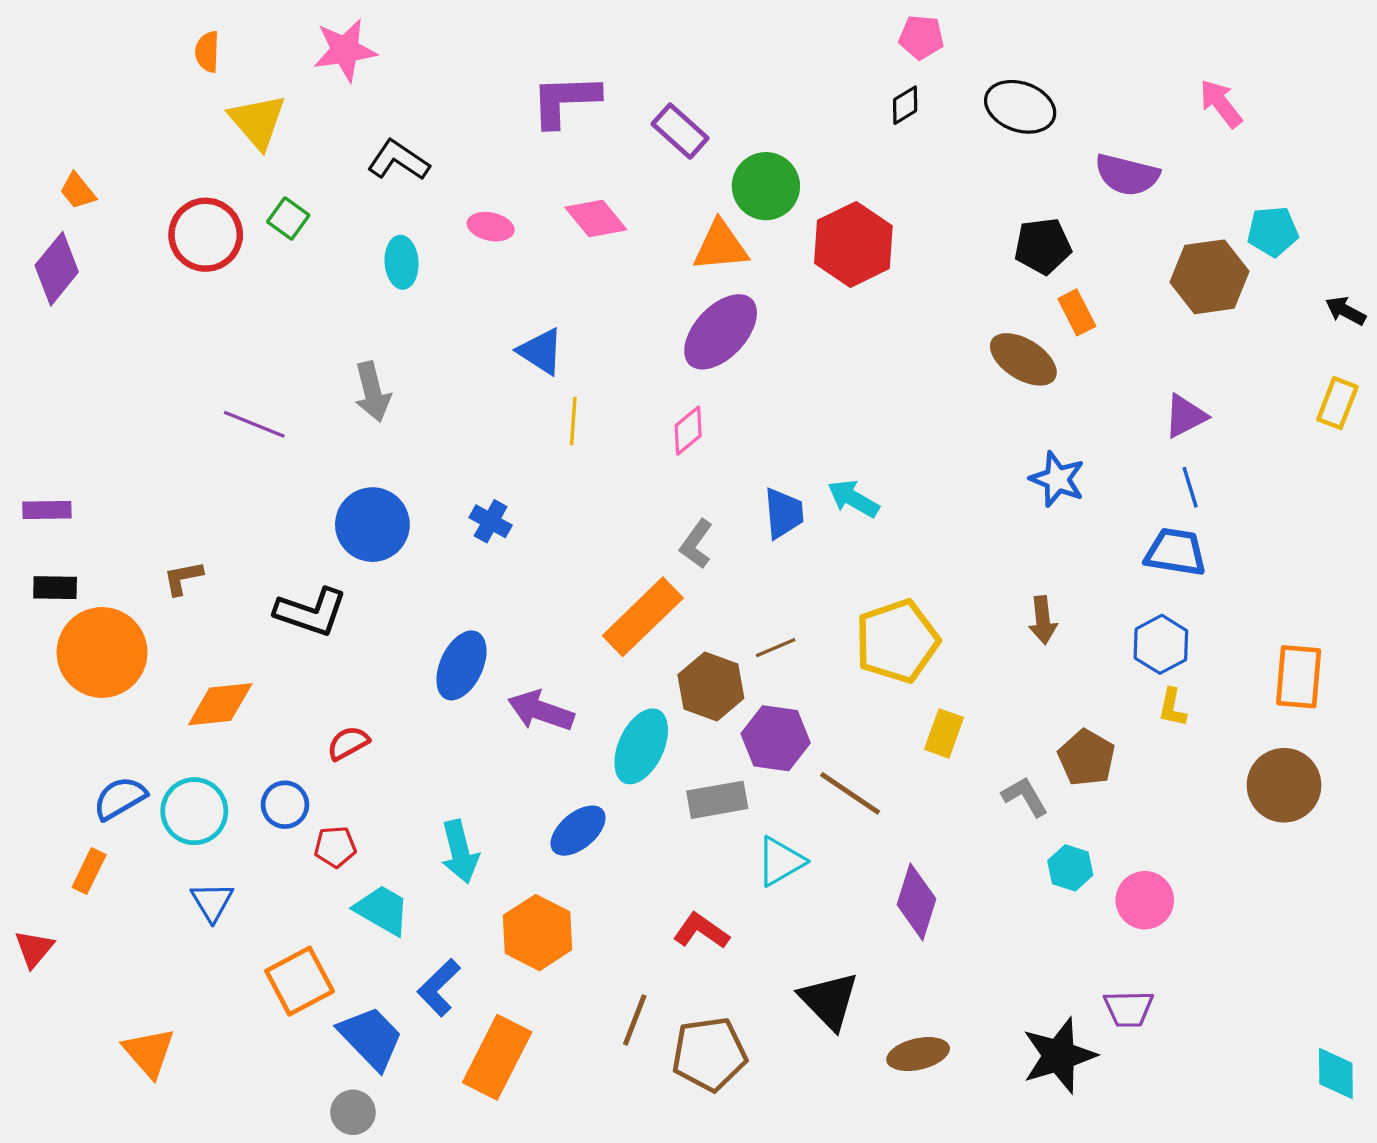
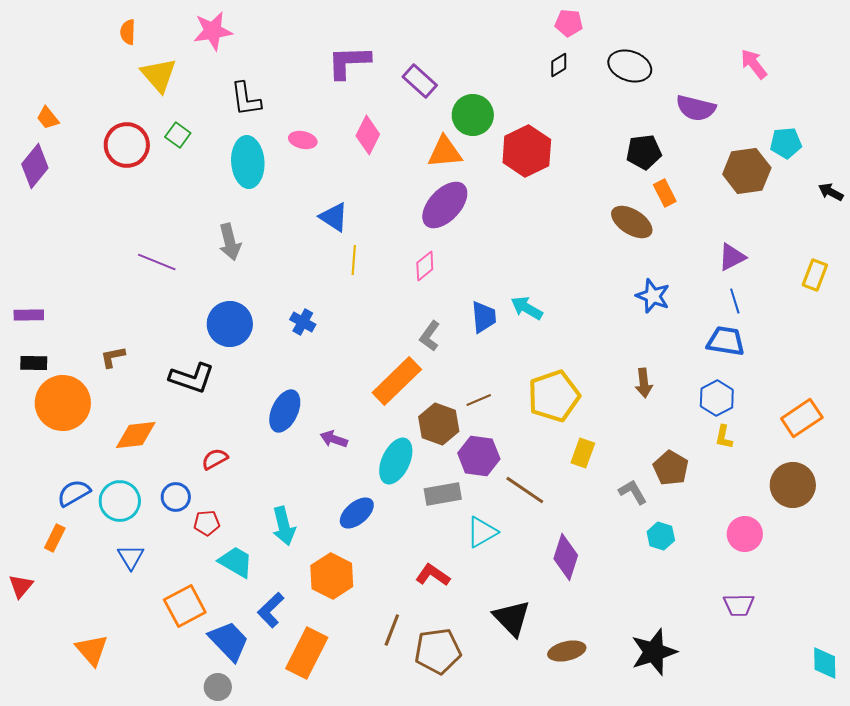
black L-shape: (398, 160) -> (246, 99), turned -132
pink diamond: (596, 219) -> (368, 135), turned 66
cyan ellipse: (402, 262) -> (248, 162), size x1.6
yellow rectangle: (1337, 403) -> (815, 275), moved
orange rectangle: (1299, 677) -> (802, 418), turned 51
purple arrow: (541, 711) -> (334, 439), size x0.7
pink circle: (1145, 900) -> (745, 534), moved
purple trapezoid: (1129, 1009) -> (739, 605), moved

